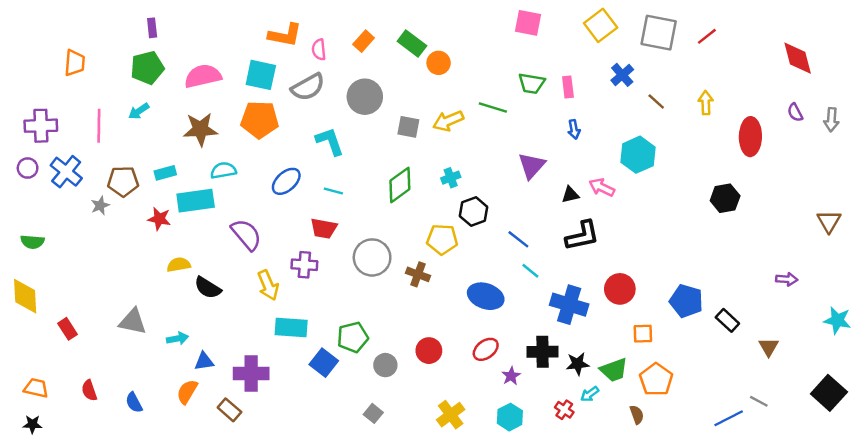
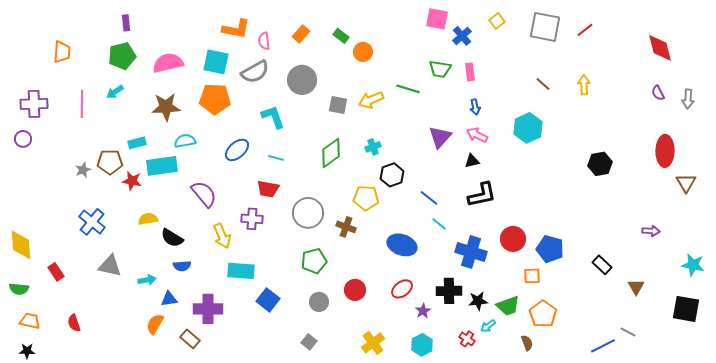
yellow square: (601, 25) -> (497, 21), size x0.6
green rectangle: (412, 44) -> (341, 36), size x0.7
blue cross: (622, 75) -> (462, 36), moved
red ellipse: (750, 137) -> (665, 151), moved
blue cross: (66, 172) -> (92, 222), moved
brown pentagon: (123, 181) -> (110, 162), moved
pink arrow: (602, 187) -> (477, 135), moved
green semicircle: (32, 242) -> (19, 289), moved
blue pentagon: (686, 301) -> (550, 249), moved
green pentagon: (353, 337) -> (314, 261), moved
black square: (829, 393) -> (686, 309), moved, turned -32
blue semicircle: (134, 403) -> (182, 266), moved, turned -66

